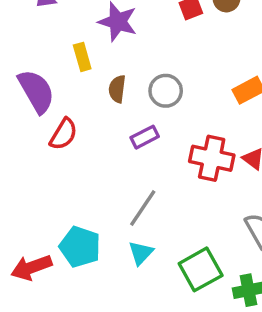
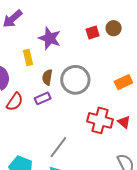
gray circle: (166, 91) -> (75, 80), size x1.5
purple rectangle: (145, 137) -> (43, 98), moved

